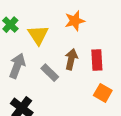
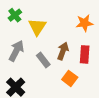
orange star: (75, 21) -> (84, 23), moved
orange square: (103, 93) -> (70, 78), moved

